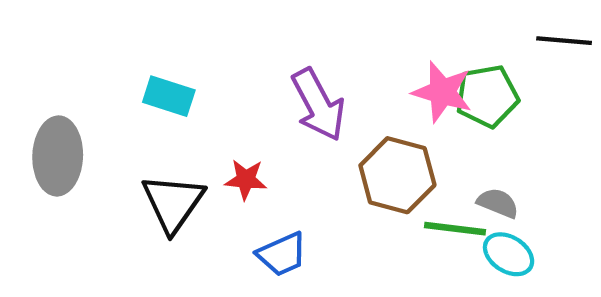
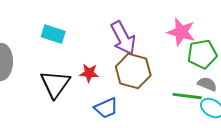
green pentagon: (487, 96) -> (202, 54), moved
brown hexagon: (397, 175) -> (133, 71), moved

